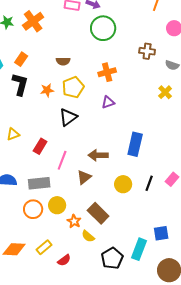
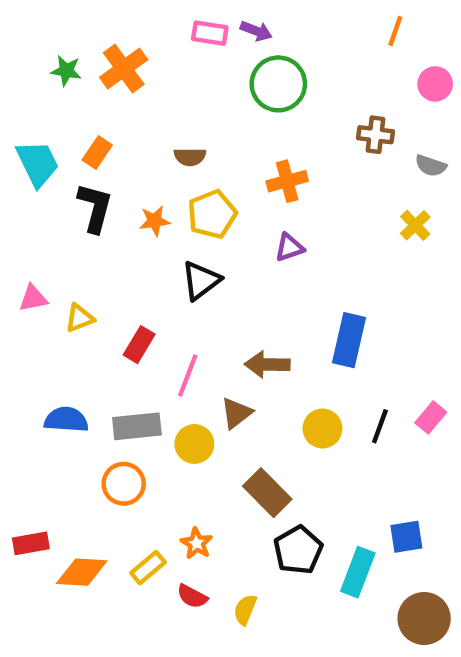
yellow circle: (57, 205) -> (194, 444), moved
orange star: (74, 221) -> (197, 543), moved
yellow semicircle: (88, 236) -> (245, 610), moved, turned 72
black pentagon: (112, 258) -> (298, 550), moved
red semicircle: (64, 260) -> (192, 596), turned 64

